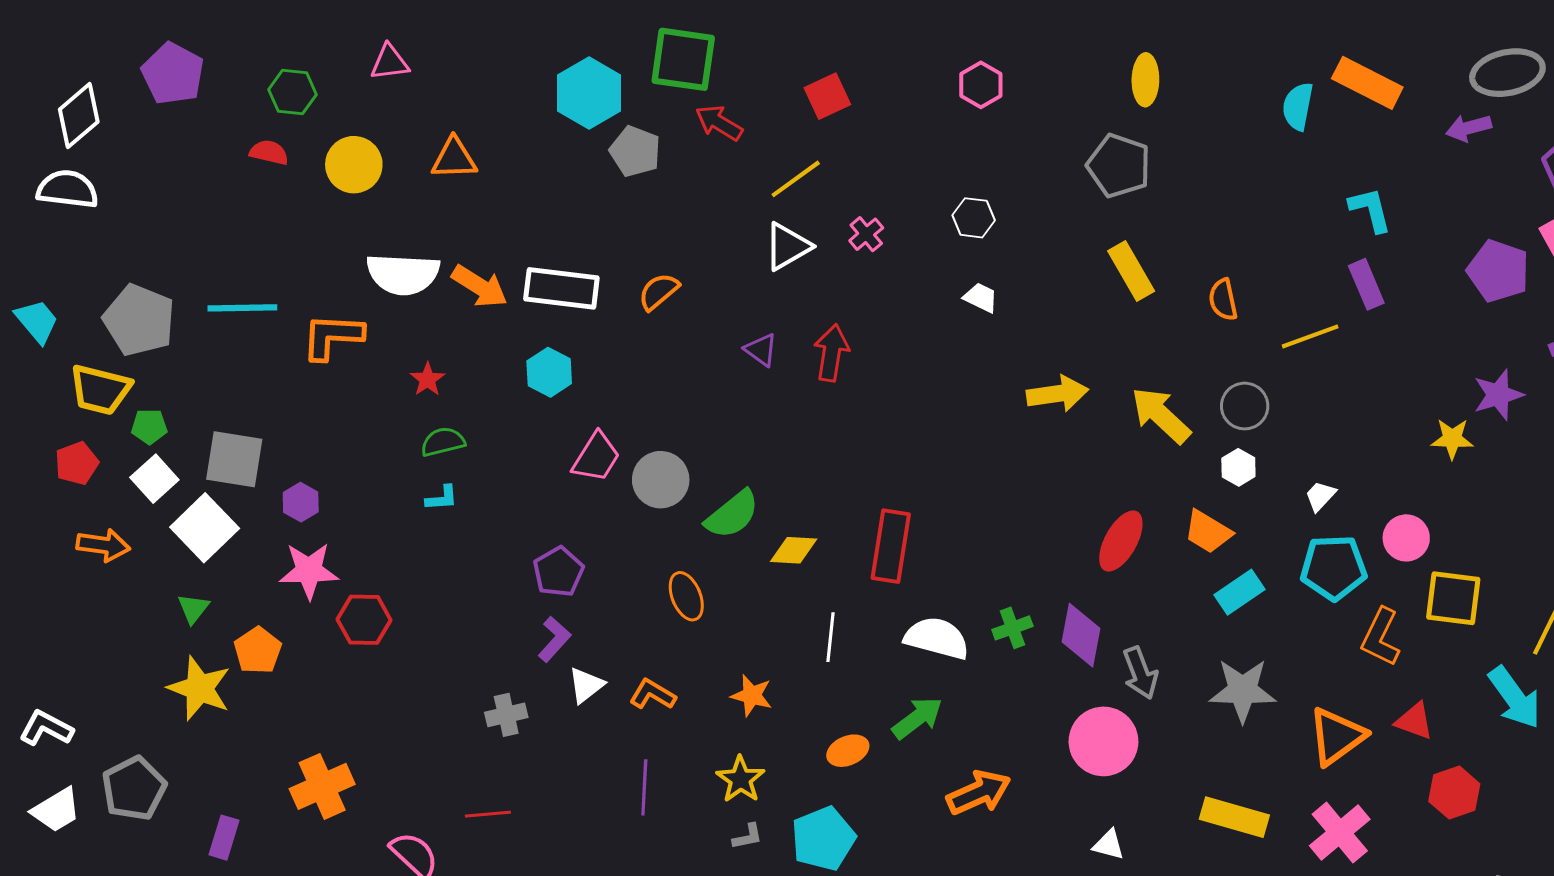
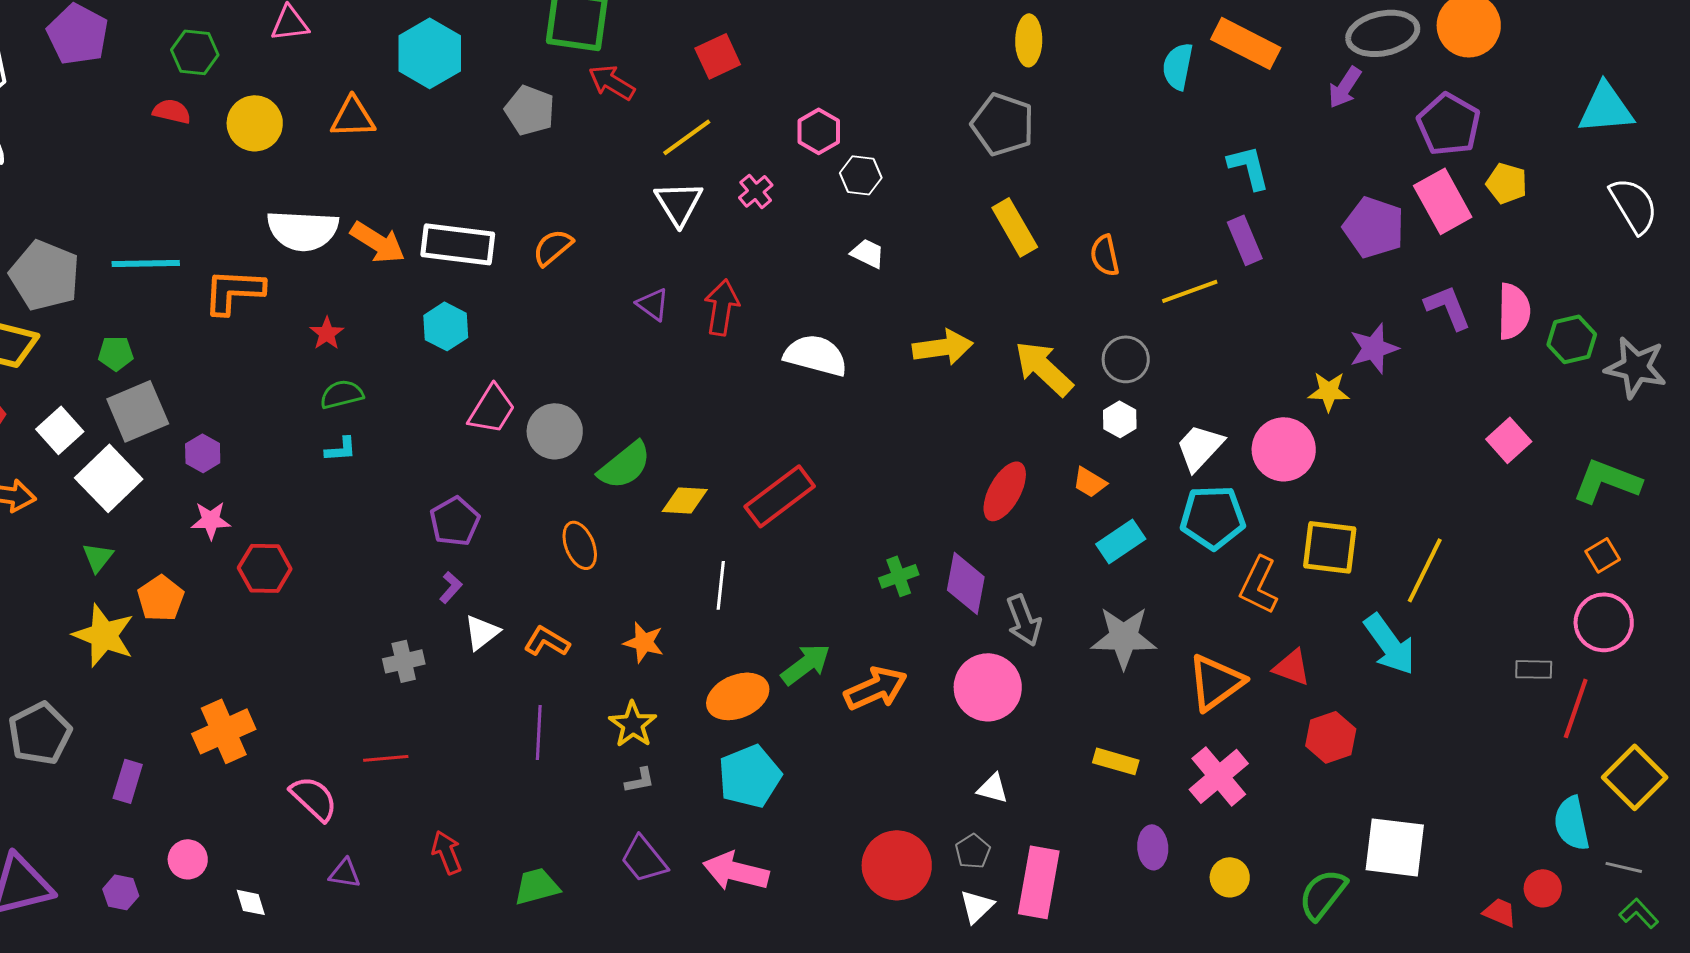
pink hexagon: (981, 85) -> (819, 131), moved
cyan hexagon: (589, 93) -> (430, 53), moved
purple arrow: (1469, 128) -> (1345, 87), turned -42
white triangle: (787, 246) -> (679, 203), turned -32
green pentagon: (149, 426) -> (116, 353), moved
gray square: (234, 459) -> (138, 411), turned -32
white trapezoid: (1320, 496) -> (1200, 447), size x1.6
orange trapezoid: (1208, 532) -> (1090, 482), size x0.7
pink circle: (1406, 538) -> (1284, 449), moved, size x1.4
red rectangle: (891, 546) -> (780, 496), turned 44
pink star: (309, 571) -> (211, 520), size x0.7
white semicircle: (937, 638) -> (816, 355), moved
purple L-shape: (554, 639) -> (451, 587), size x0.7
orange ellipse: (848, 751) -> (738, 696), size x1.5
orange arrow: (979, 793) -> (876, 688), moved
yellow rectangle: (1234, 817) -> (1116, 761), size x0.7
cyan pentagon: (823, 839) -> (750, 776), moved

